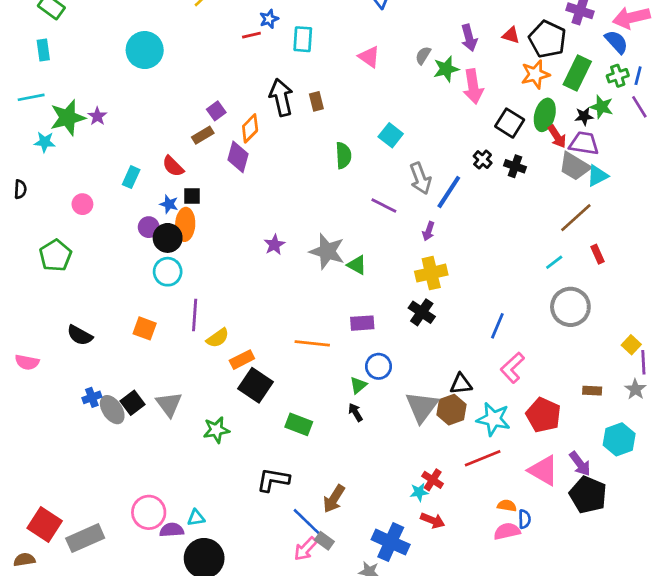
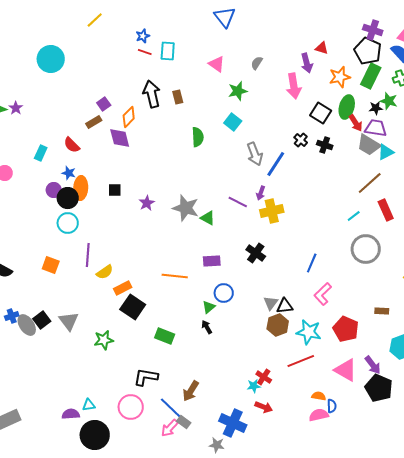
red line: (251, 35) -> (145, 52), moved, turned 32
purple arrow: (469, 38) -> (307, 63), moved
black pentagon: (547, 39) -> (368, 51), moved
green star: (446, 69) -> (238, 91), moved
purple diamond: (238, 157) -> (120, 138), turned -30
black square: (192, 196) -> (115, 190), moved
purple line: (384, 205) -> (238, 202), moved
red rectangle: (597, 254) -> (386, 210), size x1.5
yellow cross: (431, 273) -> (272, 211), moved
gray triangle: (422, 407) -> (271, 303), moved, size x0.6
pink circle: (149, 512) -> (131, 407), moved

